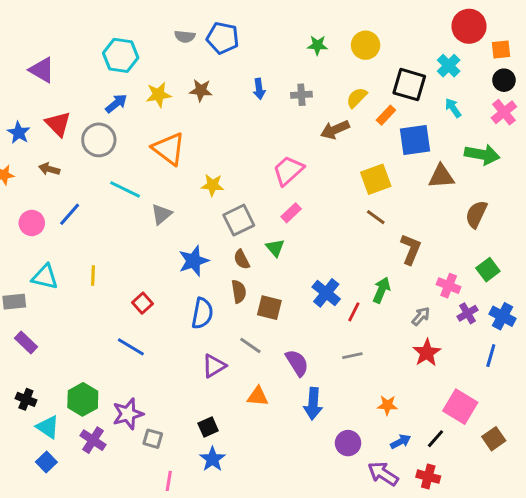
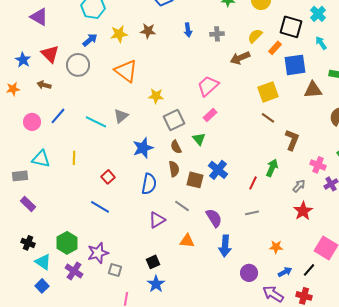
cyan line: (125, 189) -> (96, 122), moved
blue cross: (326, 293) -> (218, 170), moved

